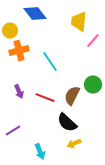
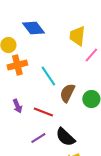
brown semicircle: (72, 96) -> (67, 93), moved
purple line: (13, 131) -> (38, 138), moved

